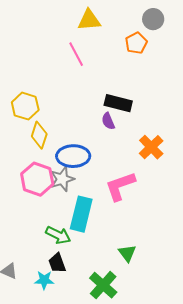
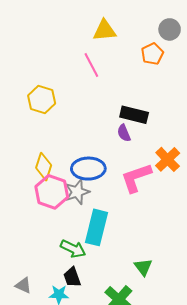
yellow hexagon: (25, 106) -> (42, 100), moved
yellow diamond: (39, 135) -> (44, 167), moved
pink L-shape: (120, 186) -> (136, 178), moved

